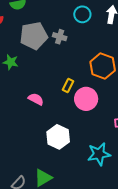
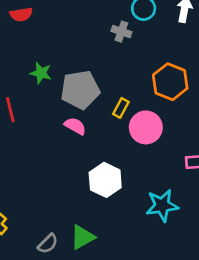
gray pentagon: (34, 36) -> (80, 90), moved
gray cross: (60, 37) -> (121, 32), moved

